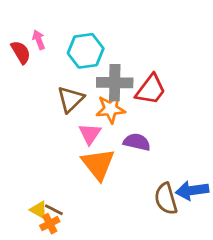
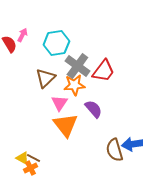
pink arrow: (39, 40) -> (22, 35), turned 48
gray cross: (115, 83) -> (77, 66), turned 35
purple semicircle: (137, 142) -> (93, 109), turned 36

